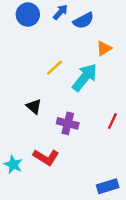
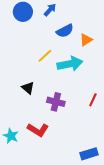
blue semicircle: (83, 21) -> (65, 31), moved
cyan arrow: (85, 77) -> (70, 64), turned 40

